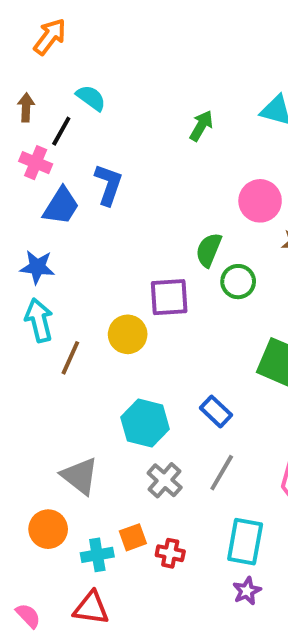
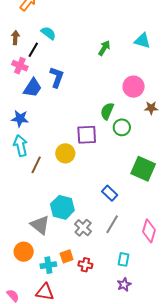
cyan hexagon: (145, 423) -> (62, 207), moved
cyan rectangle: (245, 542) -> (123, 259), size x0.6

